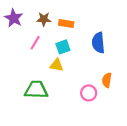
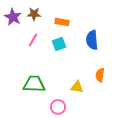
brown star: (44, 19) -> (34, 14), moved
yellow triangle: (57, 65) -> (77, 87), moved
pink circle: (89, 93) -> (58, 107), moved

